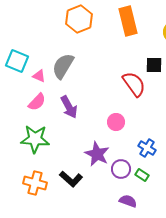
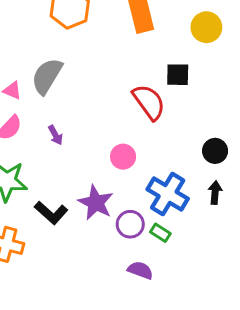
purple arrow: (69, 107) -> (55, 135), size x0.6
blue cross: (147, 148) -> (168, 194), size x1.6
black L-shape: (71, 179) -> (51, 213), moved

